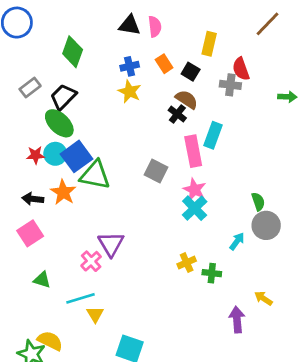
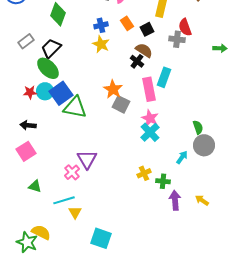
black square: (191, 72) -> (147, 29), turned 32
orange star: (63, 192) -> (113, 89), moved
purple arrow: (237, 320) -> (175, 200), moved

